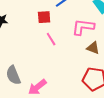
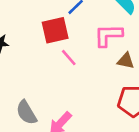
red square: (44, 17) -> (55, 30), size x1.5

